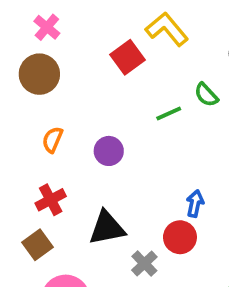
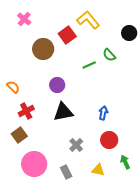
brown circle: (39, 74) -> (43, 49), moved
orange semicircle: (53, 140) -> (13, 87), moved, turned 112
black triangle: (107, 228) -> (63, 112), moved
red circle: (180, 237) -> (109, 140), moved

